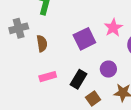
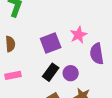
black rectangle: (78, 79) -> (51, 72), moved

